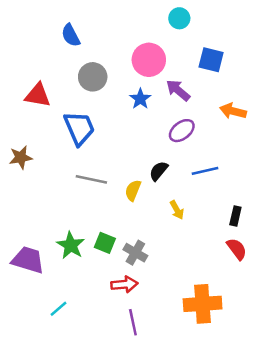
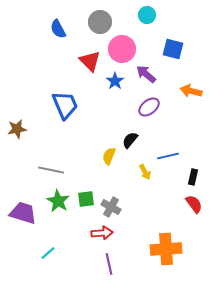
gray circle: (93, 77) -> (100, 22), moved
red triangle: (38, 95) -> (90, 61), moved, turned 35
blue line: (205, 171) -> (168, 156), moved
gray line: (91, 179) -> (51, 170), moved
green square: (105, 243) -> (86, 199), turned -30

